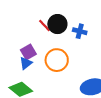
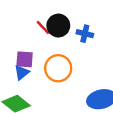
purple square: (28, 52) -> (25, 59), turned 35

